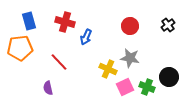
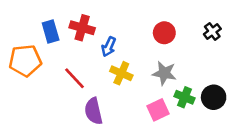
blue rectangle: (29, 21) -> (51, 31), moved
yellow cross: (108, 69) -> (121, 73), moved
green cross: (147, 87) -> (185, 97), moved
purple semicircle: (48, 88) -> (94, 111), moved, size x1.5

